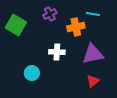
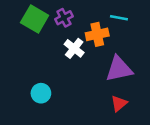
green square: (16, 25) -> (35, 19), moved
white cross: (57, 52) -> (74, 48), moved, turned 35

